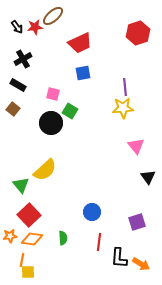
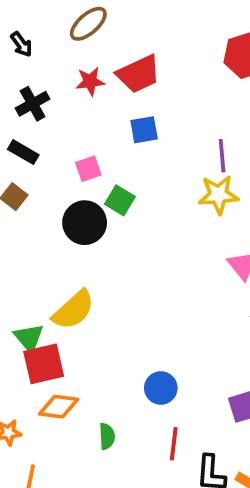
red star: (35, 27) -> (90, 81), moved
pink square: (53, 94) -> (88, 169), turned -32
red square: (29, 215) -> (44, 364), moved, turned 30
orange diamond: (32, 239) -> (59, 407), moved

